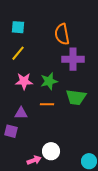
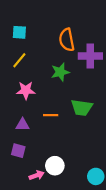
purple cross: (73, 59) -> (90, 56), moved
green star: (49, 81) -> (60, 72), moved
purple square: (11, 131) -> (18, 151), moved

